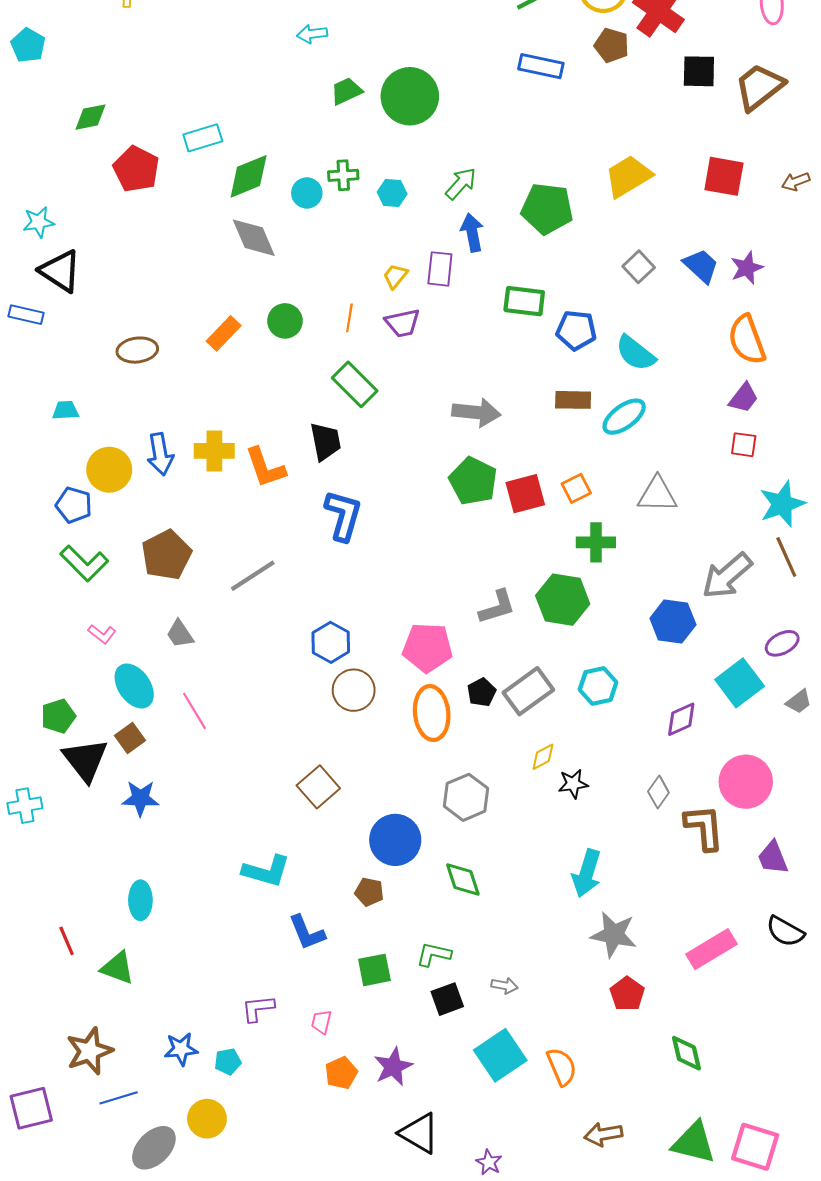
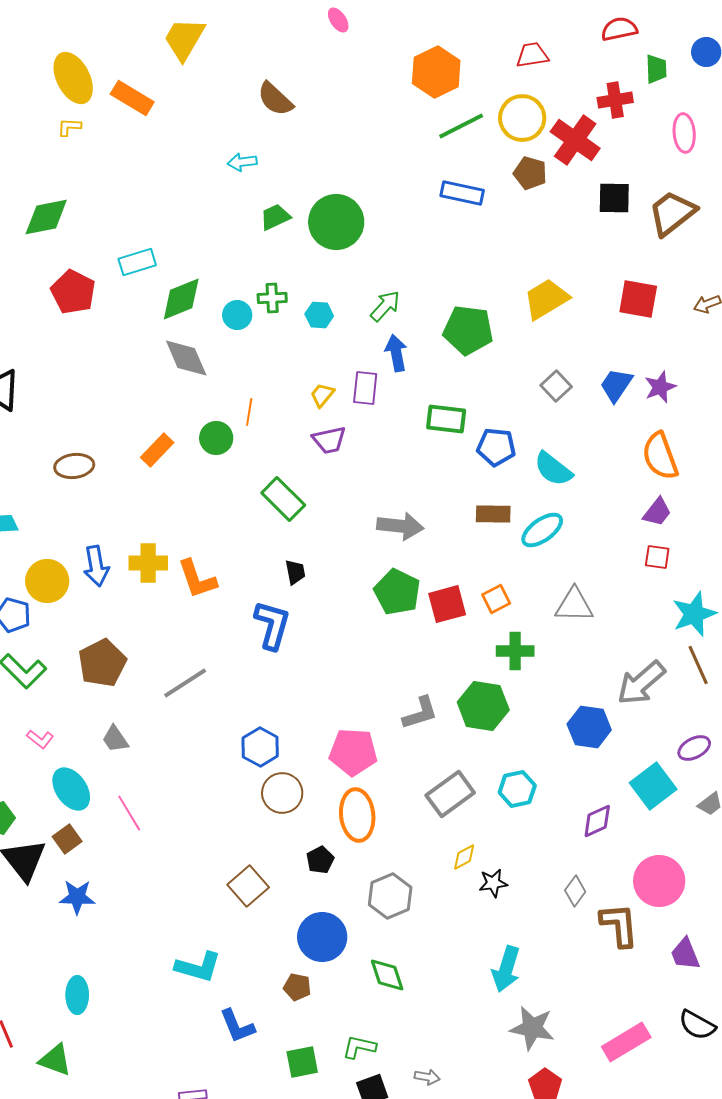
green diamond: (90, 117) -> (46, 217), moved, size x1.4
blue trapezoid: (701, 266) -> (616, 385), turned -99
orange line: (349, 318) -> (249, 412), moved
black trapezoid: (326, 442) -> (295, 572), moved, size x0.7
black pentagon: (482, 692) -> (320, 860), moved

